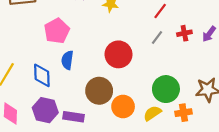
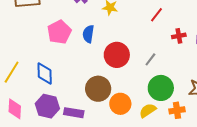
gray line: (157, 37) -> (150, 59), moved
blue semicircle: (67, 60) -> (88, 34), moved

